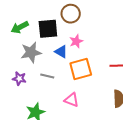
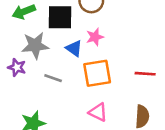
purple star: (19, 79) -> (17, 67), moved
pink triangle: (71, 100) -> (98, 112), moved

